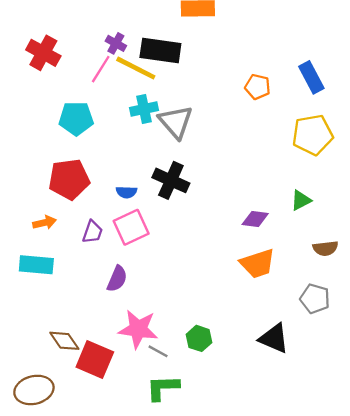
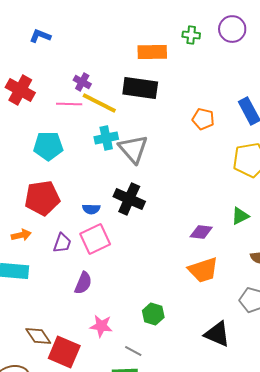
black rectangle: (160, 50) -> (140, 88), moved
pink line: (101, 69) -> (69, 104), turned 60
pink star: (138, 329) -> (101, 326), size x0.7
green hexagon: (199, 338) -> (153, 314), moved
gray line: (158, 351) -> (133, 351), moved

